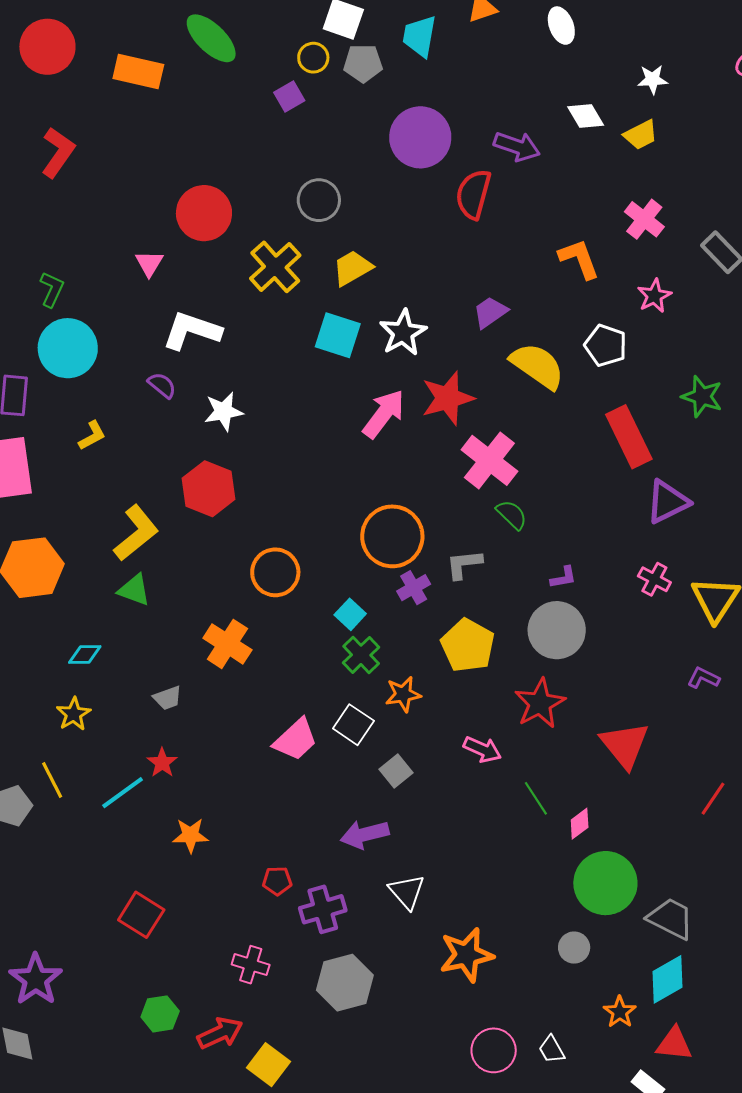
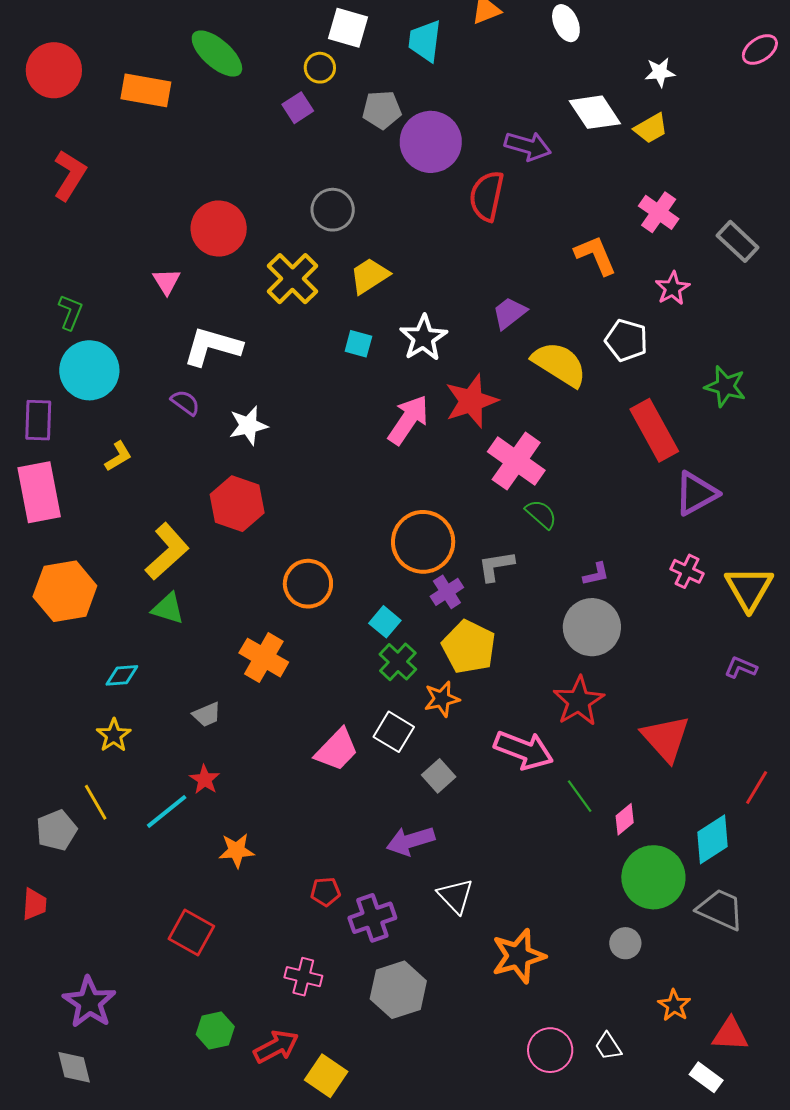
gray pentagon: (363, 63) -> (382, 110), moved
white diamond: (586, 116) -> (595, 112), size x1.4
cyan square: (338, 335) -> (358, 344), size x0.6
yellow pentagon: (468, 646) -> (469, 647), moved
pink arrow: (482, 749) -> (524, 750), size x1.5
cyan diamond: (668, 979) -> (713, 839), moved

